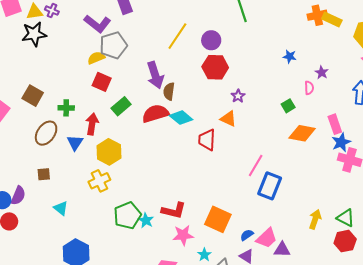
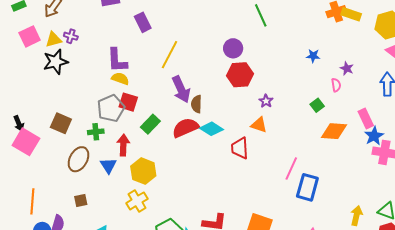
purple L-shape: (97, 24) -> (117, 60), moved, turned 56
yellow line: (177, 36) -> (169, 55), moved
gray pentagon: (113, 45) -> (111, 108), moved
yellow semicircle: (96, 58) -> (120, 79), turned 48

